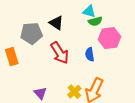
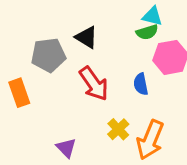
cyan triangle: (89, 11) -> (152, 16), moved
yellow cross: (74, 92) -> (118, 129), moved

